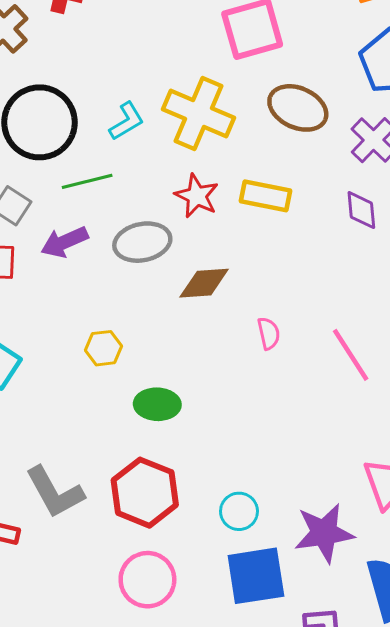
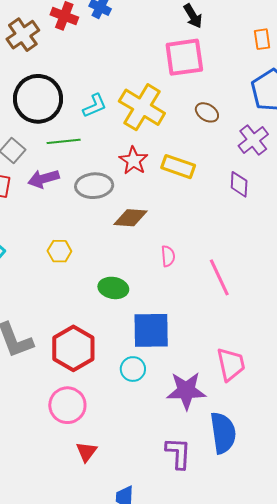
brown ellipse: (298, 108) -> (207, 112), size x0.6
green ellipse: (157, 404) -> (113, 288), moved
blue square: (256, 576) -> (151, 330), moved

